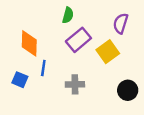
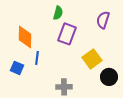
purple rectangle: (78, 40) -> (67, 34), turned -30
yellow square: (108, 52) -> (92, 59), moved
gray cross: (75, 84) -> (64, 87), moved

